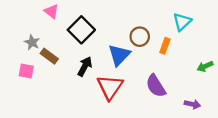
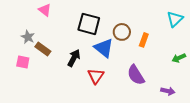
cyan triangle: (182, 22) -> (175, 19), moved
black square: (81, 30) -> (89, 24), moved, turned -30
blue triangle: (119, 55) -> (104, 48), turned -35
red triangle: (110, 87) -> (96, 76), size x0.7

